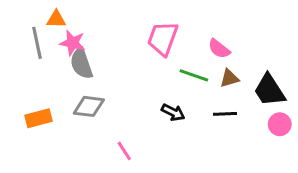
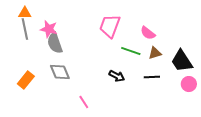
orange triangle: (56, 19) -> (25, 13), moved
gray diamond: (89, 106) -> (60, 72), turned 60
orange rectangle: (38, 118) -> (26, 80), turned -36

